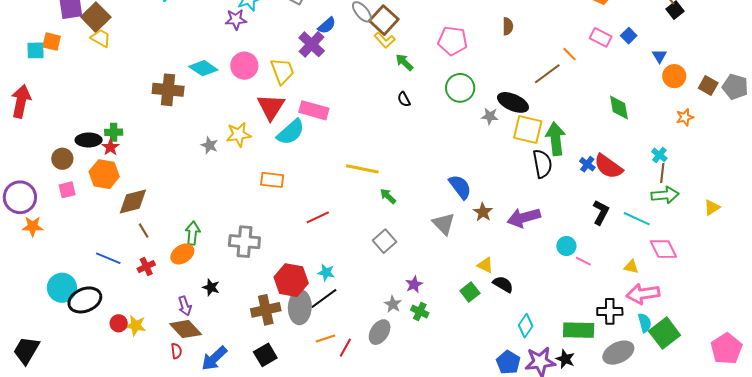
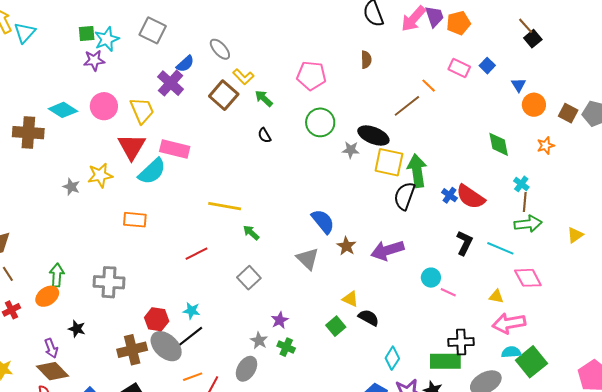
brown square: (384, 20) -> (224, 95), moved
green diamond: (619, 108) -> (499, 144), moved
black semicircle: (542, 164) -> (405, 196), turned -148
red line: (318, 217) -> (196, 254), moved
red hexagon: (291, 280) -> (157, 319), size x0.7
gray ellipse: (300, 307) -> (166, 346), turned -48
black cross: (610, 311) -> (461, 342), moved
cyan semicircle: (645, 323) -> (511, 352), turned -78

